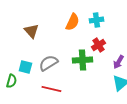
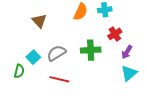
red cross: (98, 45) -> (115, 34), moved
cyan square: (25, 67) -> (33, 57), turned 32

